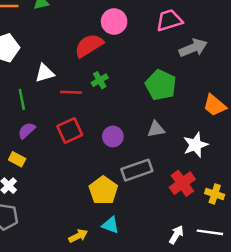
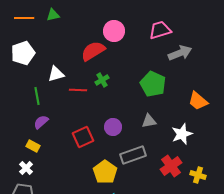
red square: (70, 131) -> (83, 137), moved

